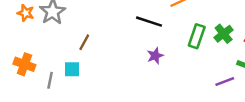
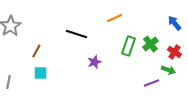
black line: (149, 22) -> (76, 34), moved
cyan square: (72, 69) -> (40, 73), moved

